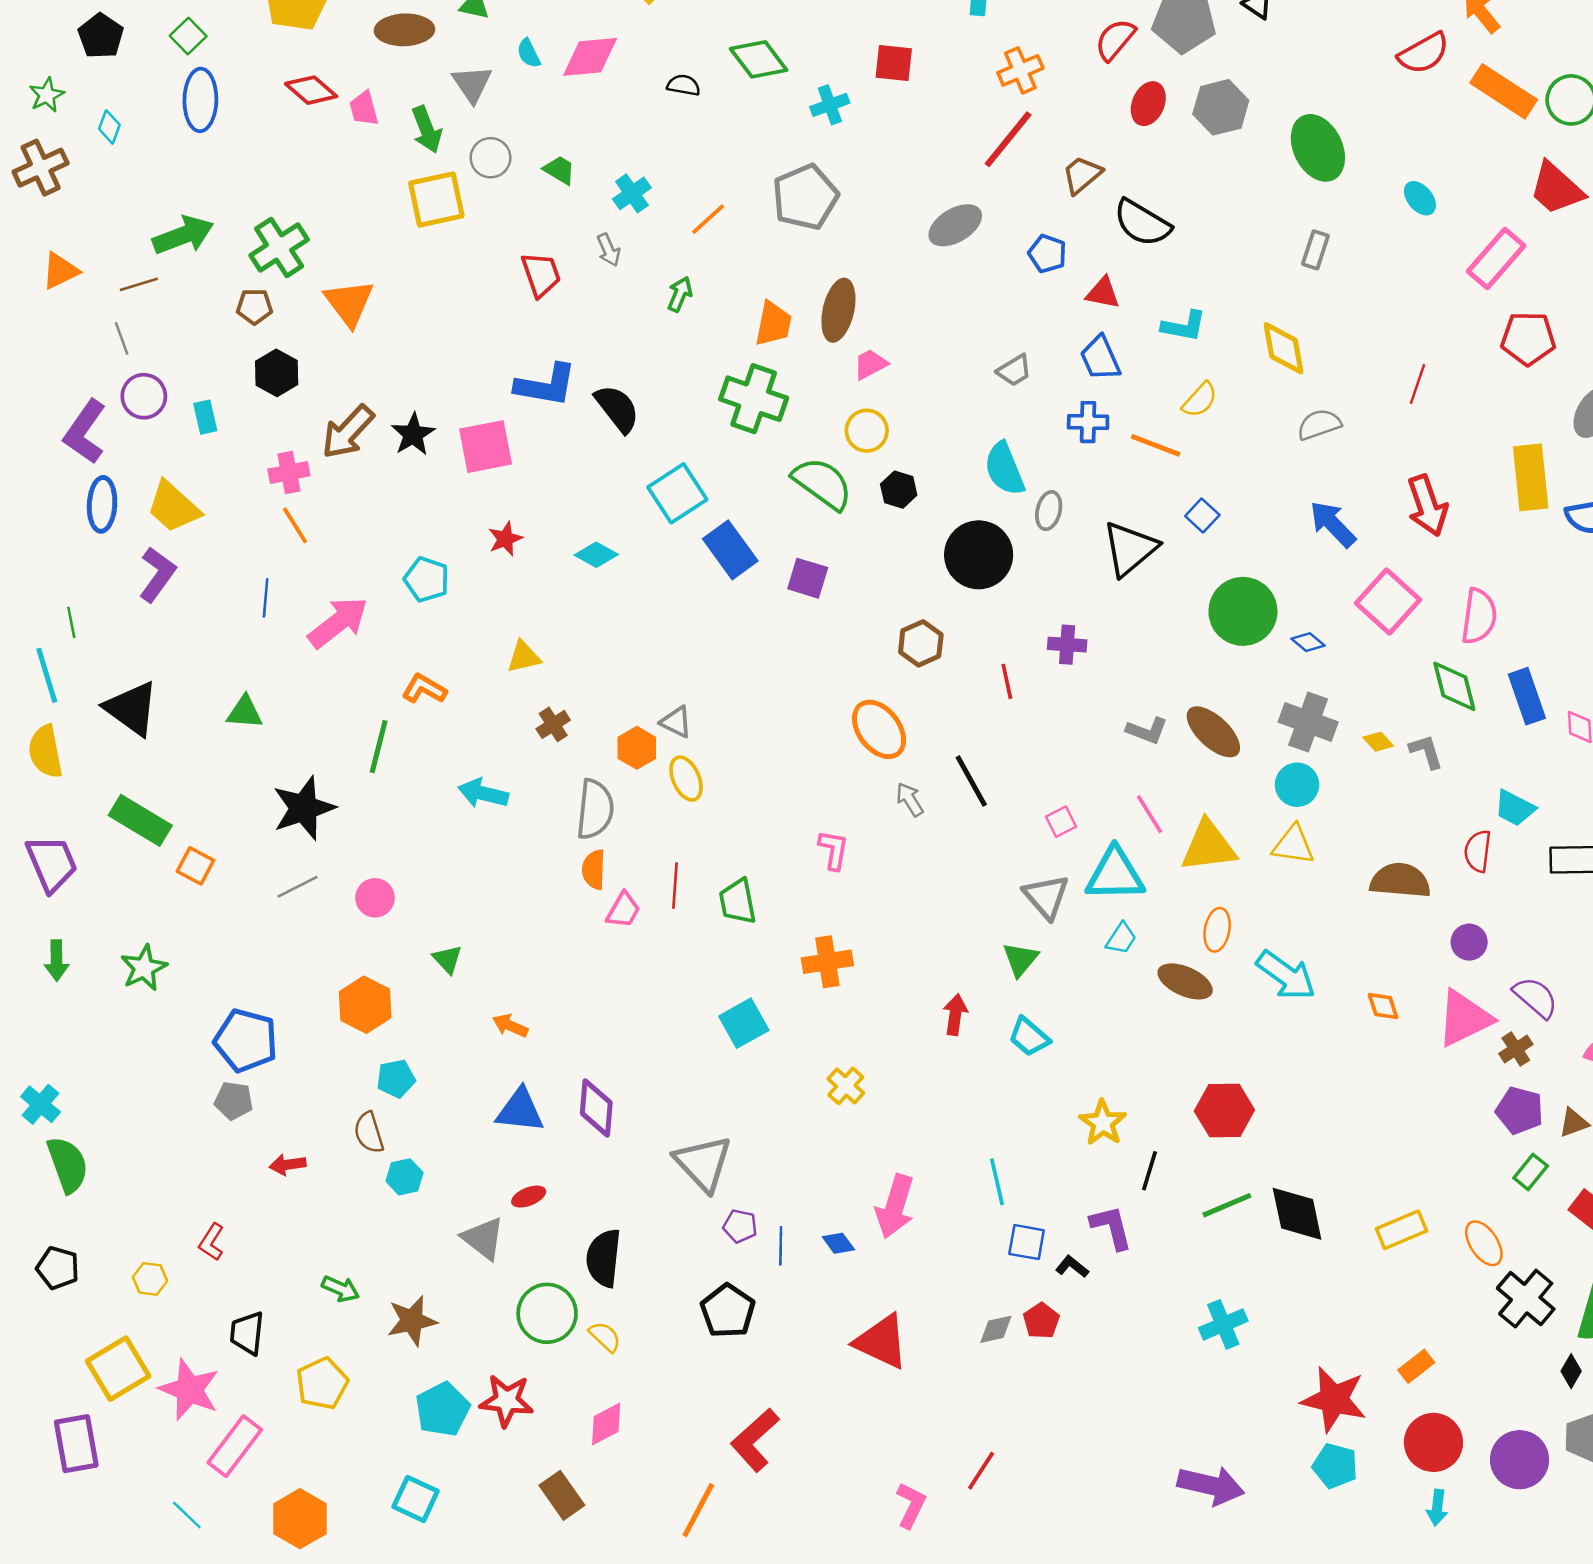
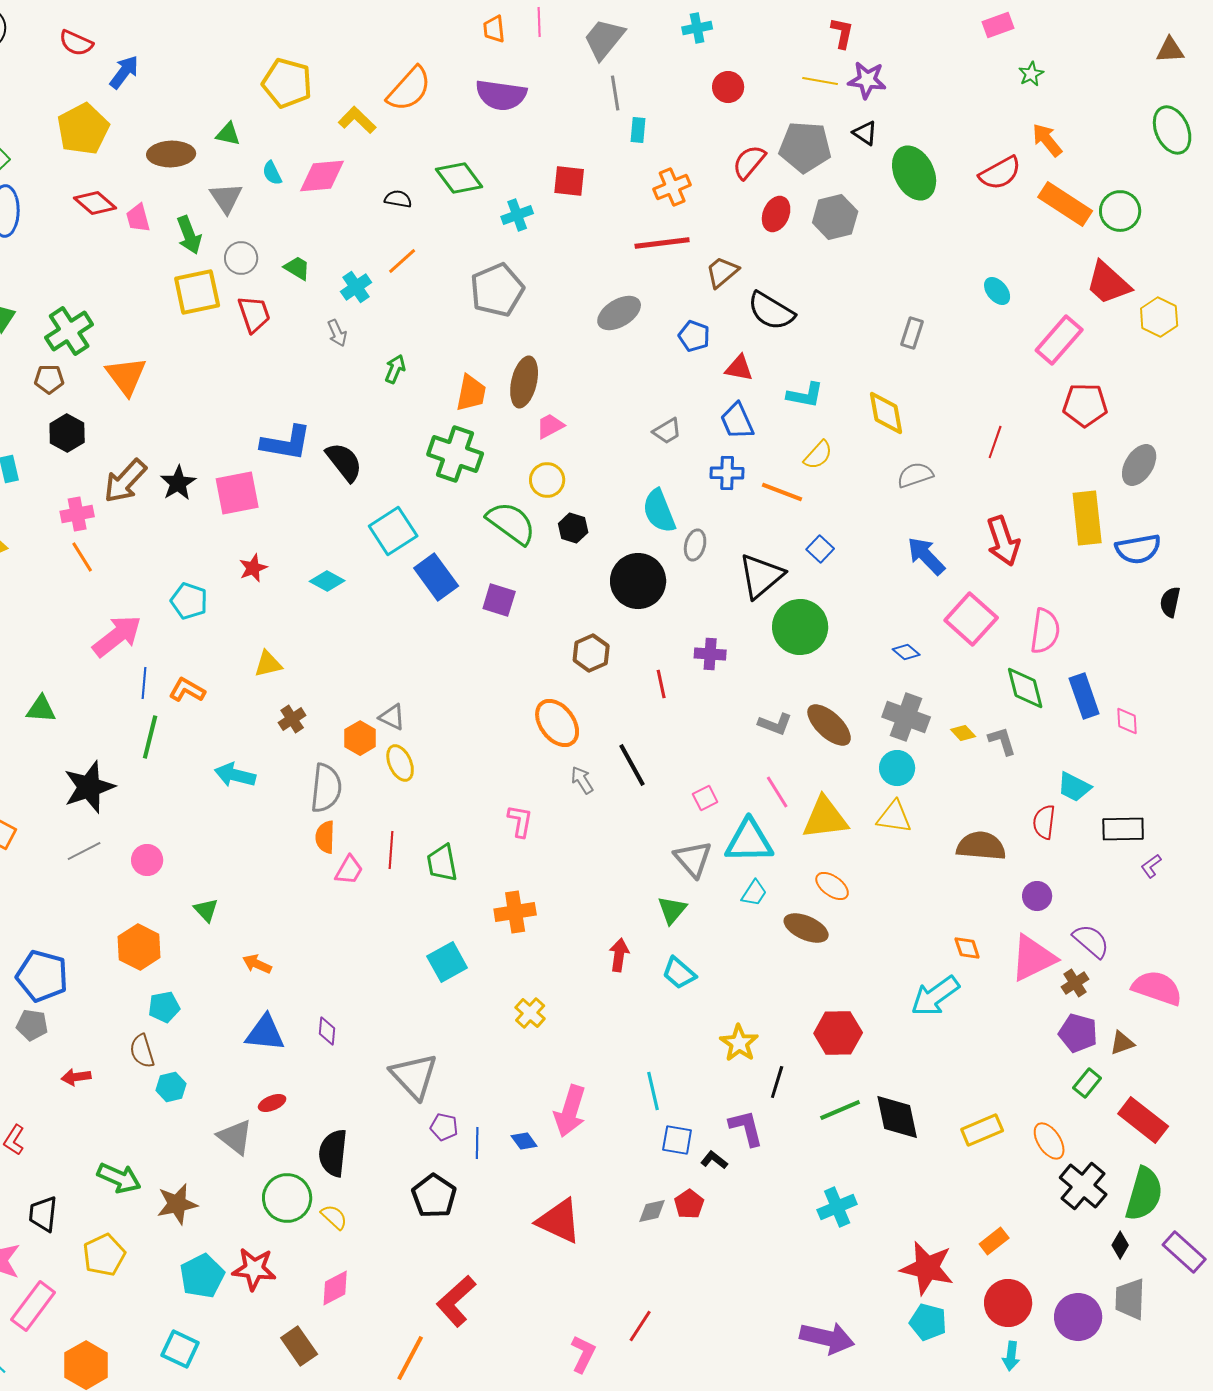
red line: (1008, 139) -> (662, 243), turned 44
green ellipse: (1318, 148) -> (914, 173), moved
orange line: (708, 219) -> (402, 261), moved
red trapezoid: (541, 275) -> (254, 314), moved
blue line: (266, 598) -> (144, 683), moved
green circle: (1243, 611) -> (800, 627), moved
orange ellipse: (1217, 930) -> (832, 886), turned -64
cyan arrow: (1286, 975) -> (935, 996), moved, turned 108
purple diamond: (596, 1108) -> (327, 1031), size x0.6
green arrow: (341, 1289) -> (119, 1178), size x1.4

